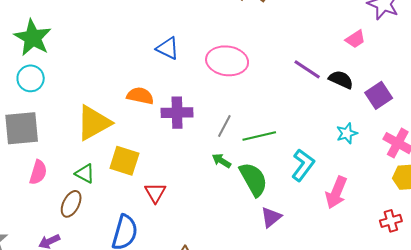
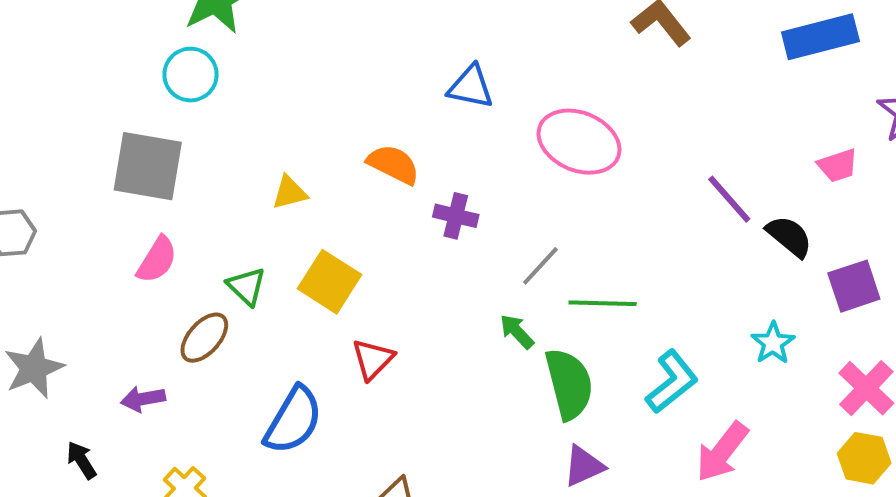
blue triangle: (168, 48) -> (471, 87), turned -30
purple cross: (177, 113) -> (456, 216), size x0.7
yellow triangle: (94, 123) -> (289, 193), size x0.5
cyan star: (347, 133) -> (773, 343), turned -30

